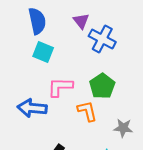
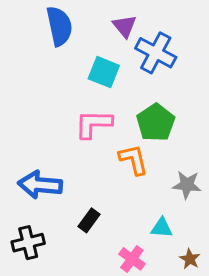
cyan square: (43, 52) -> (104, 72), moved
blue arrow: (32, 108) -> (40, 185), moved

